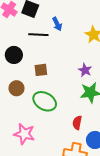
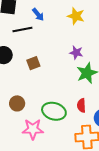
brown circle: (16, 88) -> (17, 103), moved
green ellipse: (45, 101) -> (54, 111), moved

